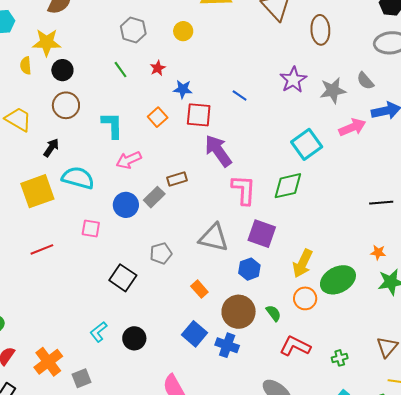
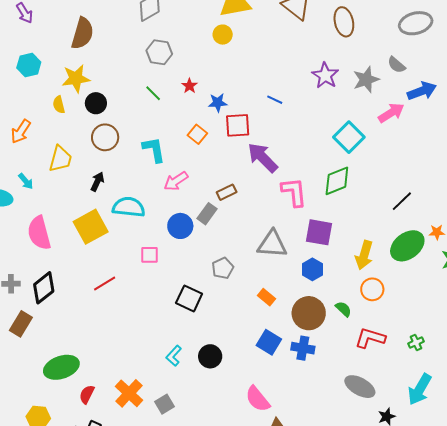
yellow circle: (183, 31) -> (223, 35), moved
yellow trapezoid: (18, 119) -> (60, 159), turned 84
black line: (381, 203) -> (402, 201), moved, turned -30
green ellipse: (338, 280) -> (407, 246), moved

